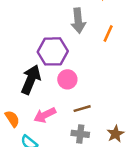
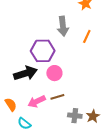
black arrow: (31, 80) -> (25, 73), turned 50
brown line: (82, 109) -> (57, 97), moved
gray cross: (80, 134) -> (75, 116), moved

